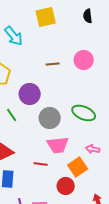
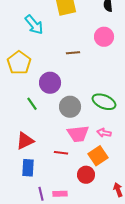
pink circle: (84, 60) -> (104, 37), moved
pink arrow: (93, 149) -> (104, 133), moved

